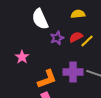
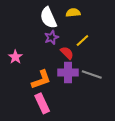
white semicircle: (40, 19) -> (48, 18), moved
red semicircle: (76, 37) -> (67, 53), moved, turned 72

